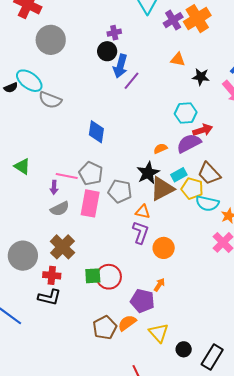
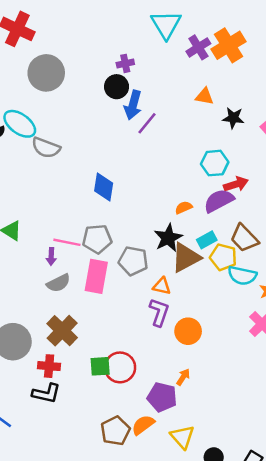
gray pentagon: (91, 173) -> (97, 239), turned -30

